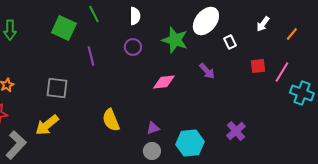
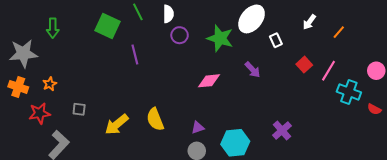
white semicircle: (135, 16) -> (168, 14), moved
purple circle: (133, 47) -> (180, 35), moved
red square: (258, 66) -> (304, 65), turned -35
gray square: (57, 88) -> (79, 109), moved, size x0.6
yellow arrow: (47, 125) -> (117, 124), moved

